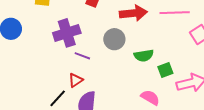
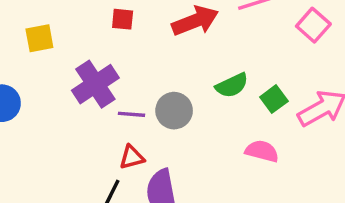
gray circle: (114, 39) -> (174, 111), moved
red triangle: (76, 80) -> (132, 157), turned 35

